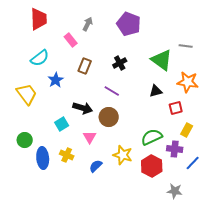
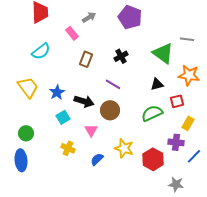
gray arrow: (88, 24) -> (89, 17), turned 32
blue star: (56, 80) -> (57, 92), moved
green semicircle: (152, 137) -> (152, 113), moved
blue ellipse: (43, 158) -> (21, 160), moved

